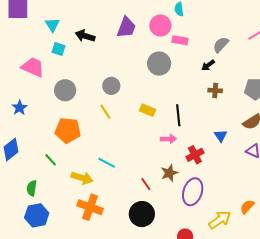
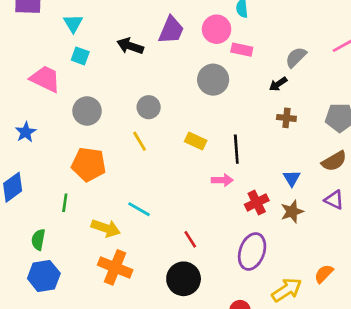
black arrow: (85, 36) -> (130, 46), moved
green line: (51, 160) -> (65, 203), turned 48
brown star: (169, 173) -> (292, 212), moved

